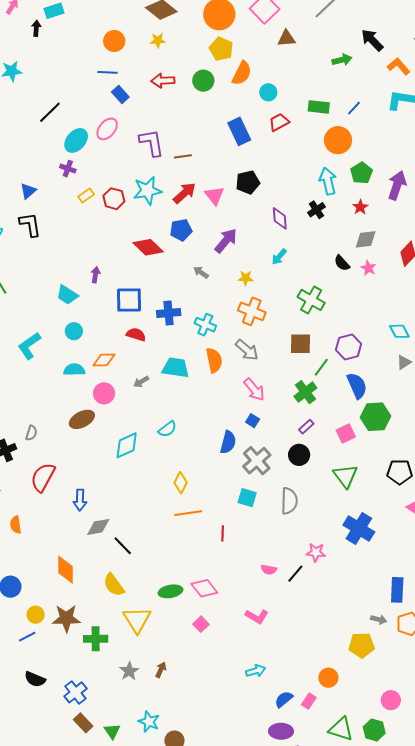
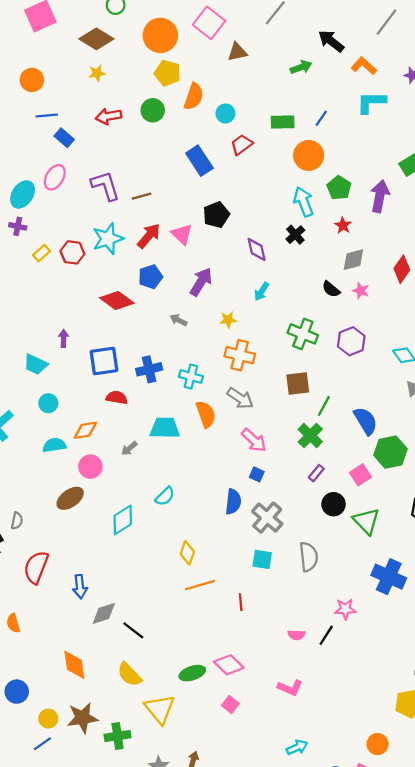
orange circle: (114, 41) -> (32, 80), moved
purple hexagon: (349, 347) -> (351, 341), moved
black circle: (299, 455) -> (334, 504), moved

